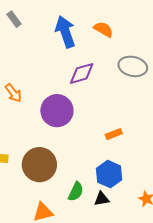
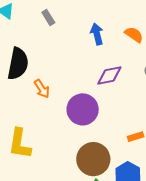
blue arrow: (65, 32) -> (97, 34), size x0.7
brown circle: (39, 165) -> (93, 159), moved

